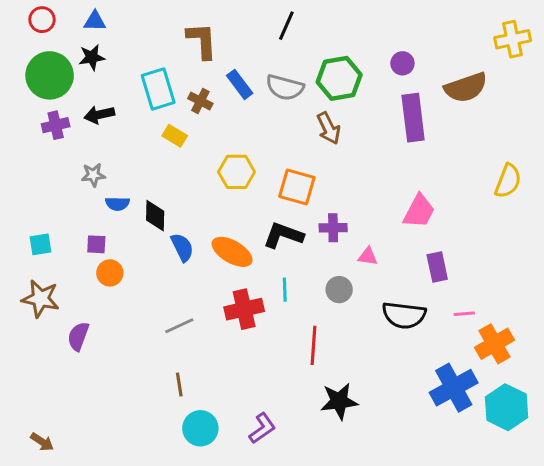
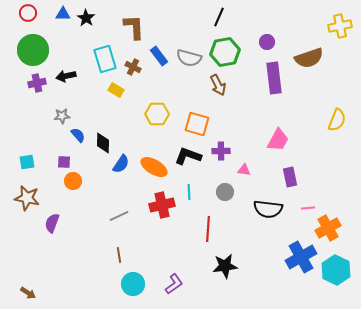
black line: (286, 26) -> (219, 17), moved
black star: (92, 57) -> (86, 18), moved, turned -30
blue semicircle: (117, 204) -> (78, 135), turned -133
blue semicircle: (182, 247) -> (121, 164), turned 60

